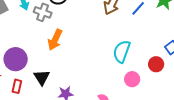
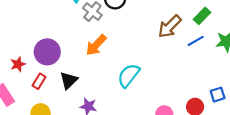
cyan semicircle: (122, 51) -> (129, 75), moved

